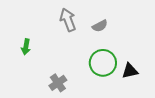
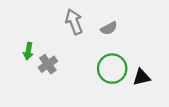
gray cross: (58, 83) -> (48, 64), moved

